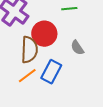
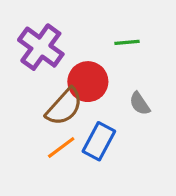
brown semicircle: (29, 50) -> (64, 107), turned 40

